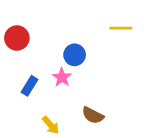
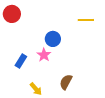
red circle: (17, 38) -> (12, 14), moved
brown semicircle: (93, 115) -> (66, 82), turned 91

